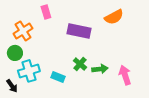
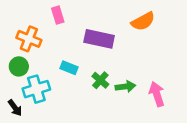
orange cross: (23, 31) -> (29, 39), turned -36
cyan rectangle: (58, 77) -> (69, 68), moved

